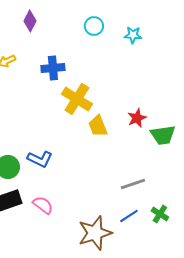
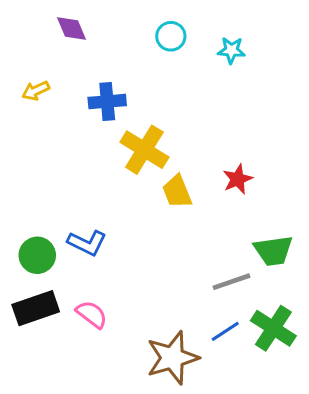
purple diamond: (30, 21) -> (71, 29), turned -50
green trapezoid: (163, 135) -> (273, 251), moved
green cross: (160, 214) -> (273, 328), size x1.6

